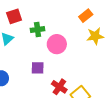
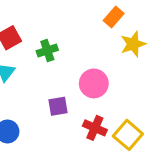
pink circle: (57, 44) -> (94, 83), moved

